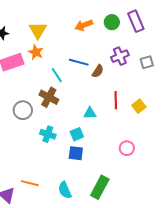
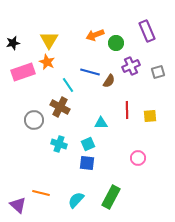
green circle: (112, 22) -> (116, 43), moved
yellow square: (139, 106) -> (150, 116), turned 32
cyan semicircle: (65, 190) -> (76, 200), turned 66

